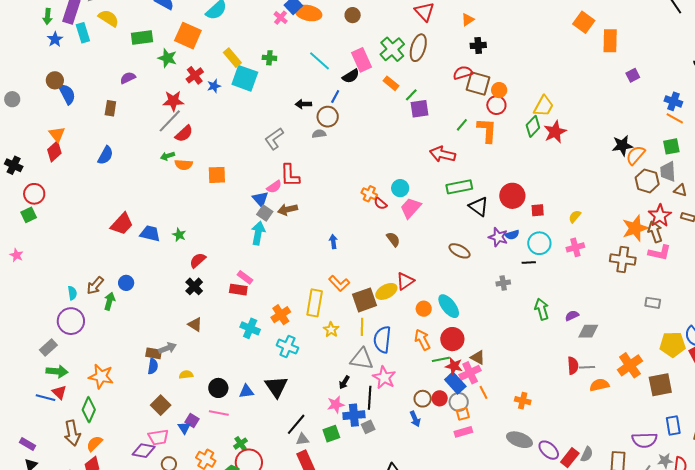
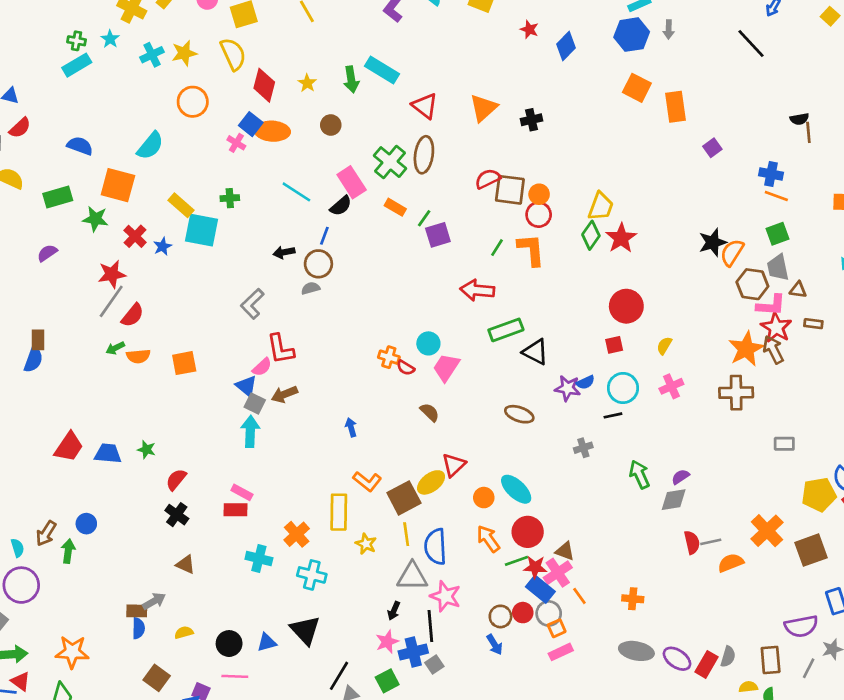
orange triangle: (468, 20) -> (483, 108), size x1.6
black cross: (478, 45) -> (532, 120), moved
brown rectangle: (110, 108) -> (38, 340), moved
red circle: (512, 196) -> (626, 306), moved
pink L-shape: (660, 253) -> (771, 305), moved
gray diamond: (588, 331) -> (674, 500), moved

